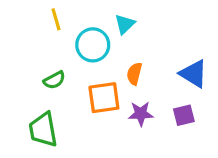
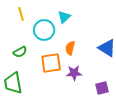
purple square: (184, 115) -> (102, 88), moved

